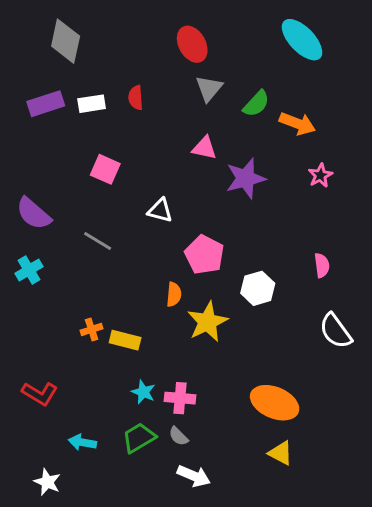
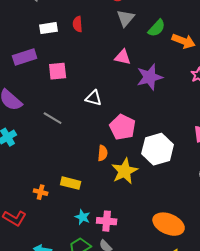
purple rectangle: (46, 104) -> (25, 57), moved
pink square: (105, 169) -> (58, 71), turned -30
white hexagon: (258, 288) -> (158, 149), size x1.4
orange cross: (92, 329) -> (41, 192), moved, turned 32

